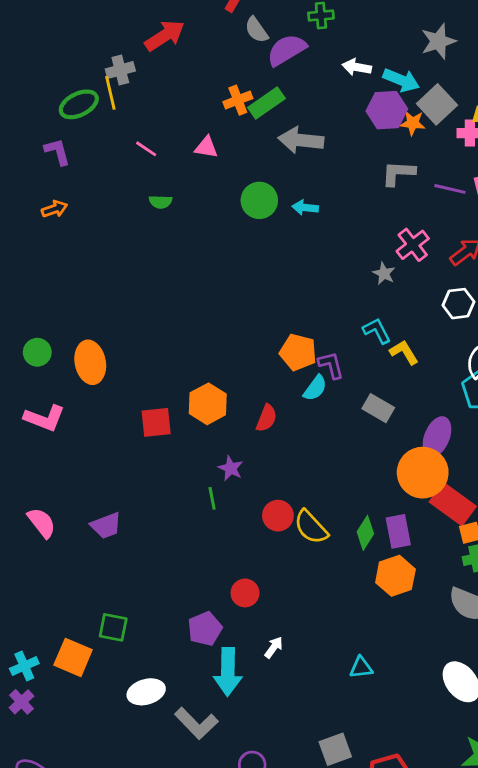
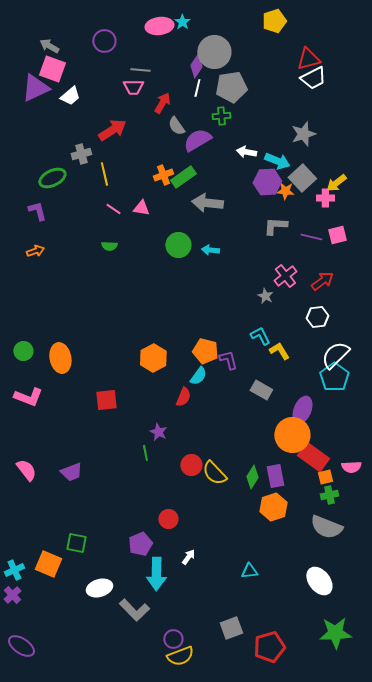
yellow line: (110, 93) -> (104, 174), moved
pink line: (146, 149) -> (113, 209), moved
cyan semicircle: (315, 388) -> (198, 376), moved
orange hexagon: (208, 404) -> (153, 358), moved

